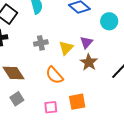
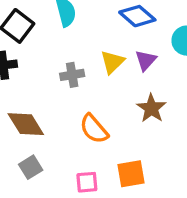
purple triangle: (86, 42) -> (146, 60), moved
yellow triangle: (66, 48) -> (112, 62), moved

